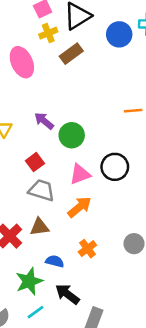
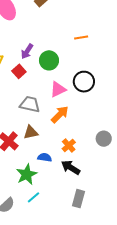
orange line: (133, 111) -> (81, 38), moved
purple arrow: (44, 121) -> (27, 51), turned -91
red square: (35, 162) -> (19, 71), moved
black arrow: (67, 294) -> (71, 168), moved

